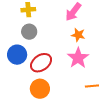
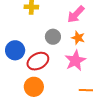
gray circle: (29, 32) -> (53, 37), moved

